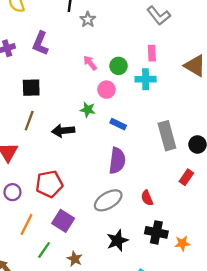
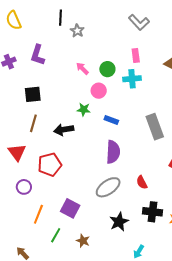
red pentagon: (49, 184) -> (50, 164), moved

